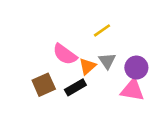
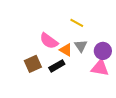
yellow line: (102, 30) -> (77, 23), turned 64
orange triangle: (87, 66) -> (66, 50), turned -48

